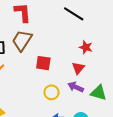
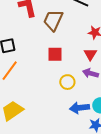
brown trapezoid: (22, 40) -> (53, 20), moved

